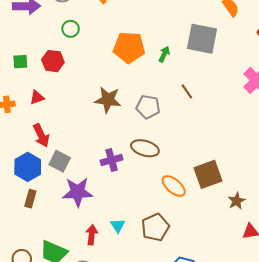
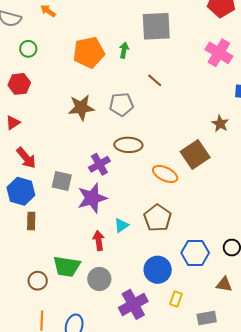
gray square: (60, 161) -> (62, 181), moved
purple star: (78, 192) -> (92, 198), moved
brown star: (237, 201) -> (220, 124), moved
cyan triangle: (118, 226) -> (121, 225), turned 42

